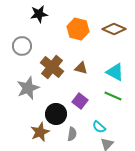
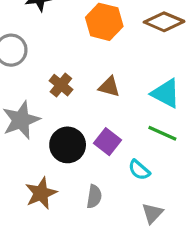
brown cross: (52, 67) -> (61, 85), size x0.6
black circle: (56, 114) -> (68, 145), moved
cyan semicircle: (99, 127) -> (139, 170), moved

